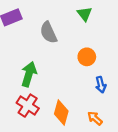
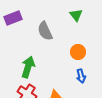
blue arrow: (101, 85) -> (81, 76), moved

